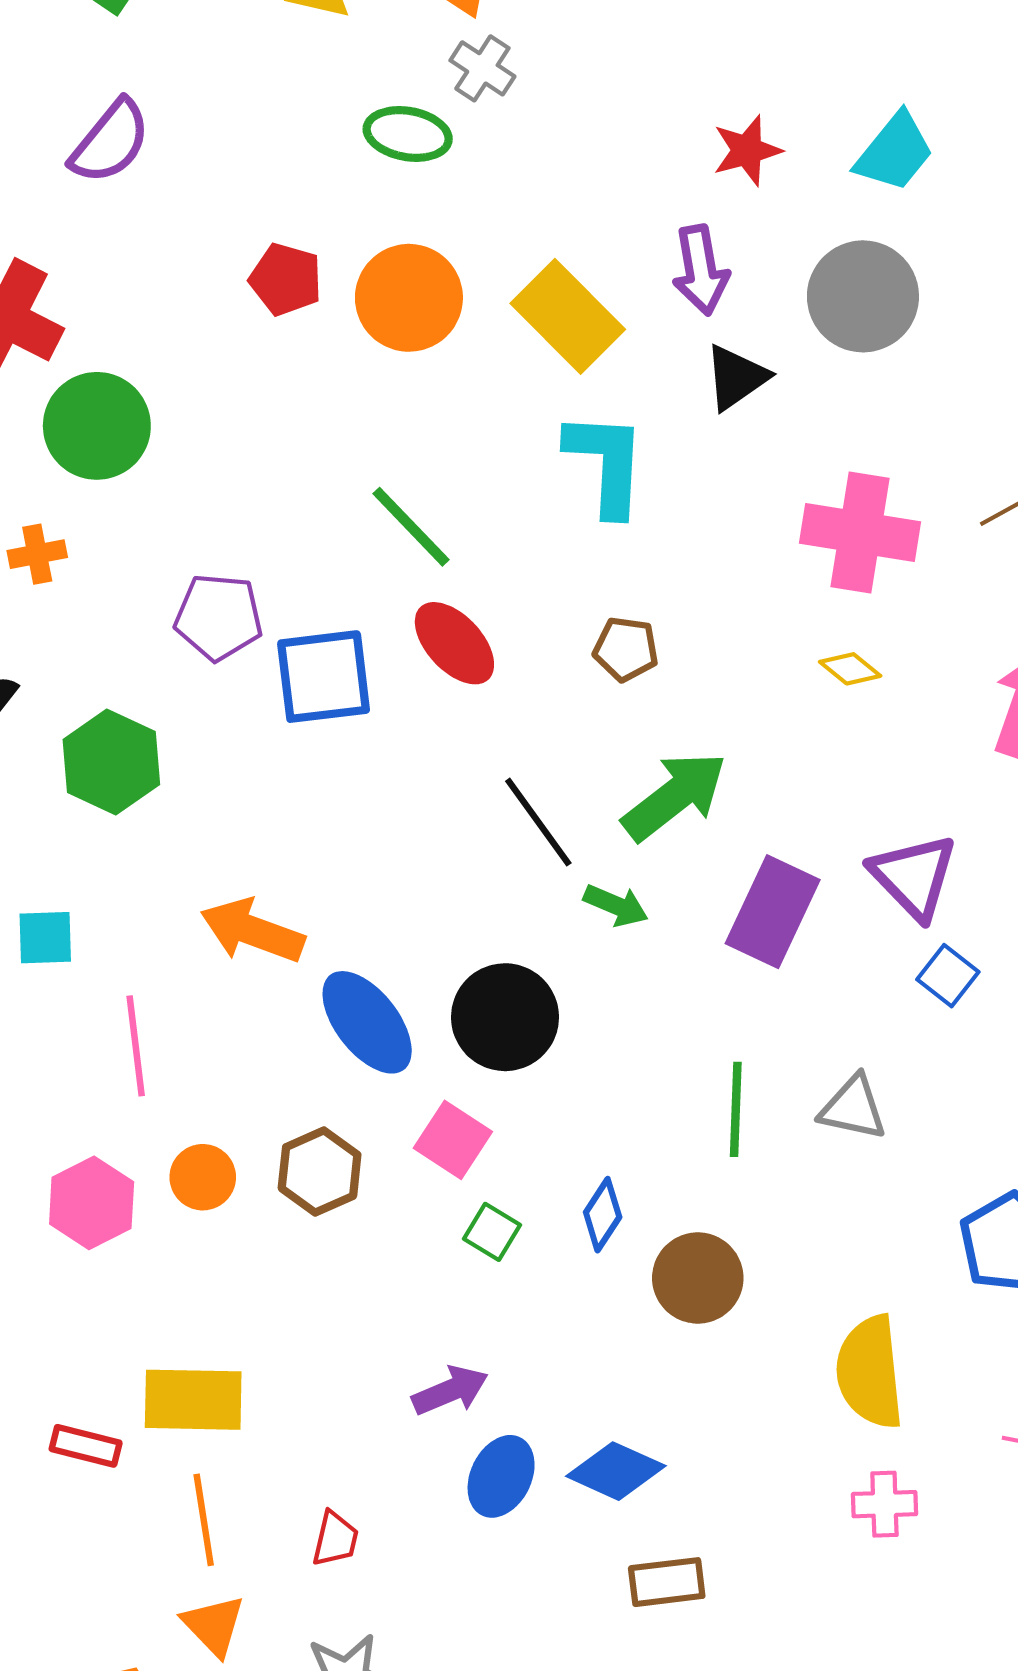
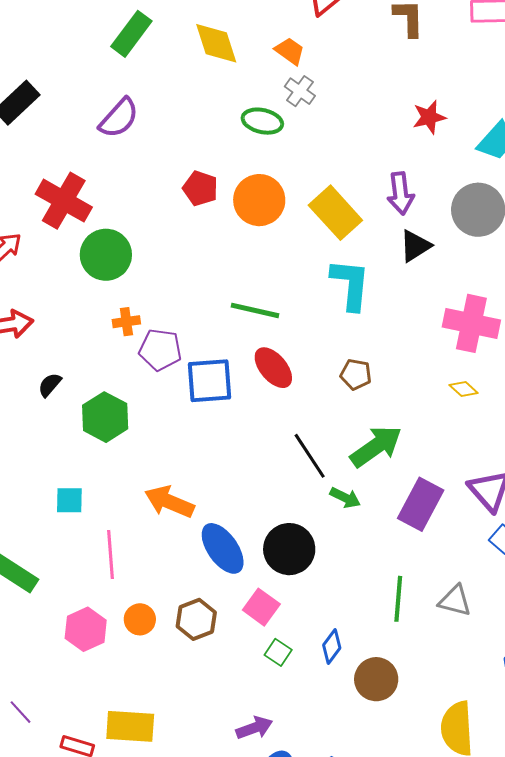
red star: (747, 150) -> (429, 117), moved
green line: (411, 527) -> (255, 310), turned -36
orange cross: (37, 554) -> (126, 322), moved

